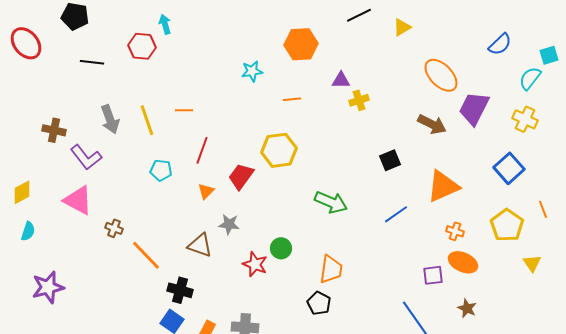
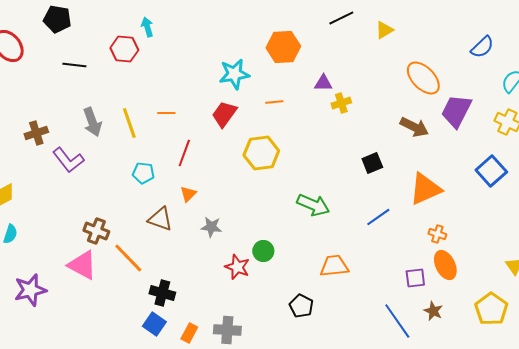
cyan star: (252, 71) -> (234, 74), size x1.4
brown cross: (54, 130) -> (36, 133), turned -30
red trapezoid: (241, 176) -> (224, 114), moved
pink triangle: (78, 200) -> (82, 265), moved
yellow pentagon: (507, 225) -> (491, 309), moved
brown cross: (114, 228) -> (96, 231), size x1.4
brown triangle: (200, 245) -> (160, 219), moved
orange ellipse: (463, 262) -> (445, 265), turned 40
orange trapezoid: (331, 269) -> (334, 266), moved, turned -104
brown star: (467, 308) -> (433, 311), moved

